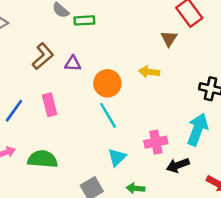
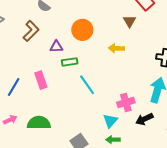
green rectangle: (84, 20) -> (70, 62), moved
brown L-shape: (43, 56) -> (31, 31), moved
orange circle: (107, 83) -> (82, 30), moved
cyan triangle: (117, 157) -> (110, 121), moved

